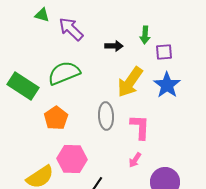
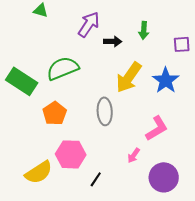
purple arrow: (71, 29) -> (89, 24), moved, turned 80
purple square: (164, 52) -> (182, 44), moved
pink L-shape: (140, 127) -> (157, 128), moved, turned 56

